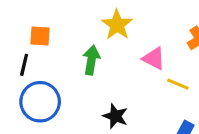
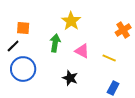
pink triangle: (154, 58) -> (82, 51), moved
black line: (24, 65) -> (13, 46), turned 32

